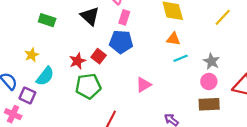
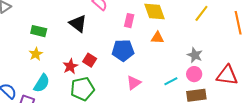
pink rectangle: (124, 17) -> (129, 21), moved
blue pentagon: (121, 42) -> (123, 50), moved
yellow star: (32, 55) -> (36, 54), moved
cyan line: (181, 58) -> (171, 81), moved

